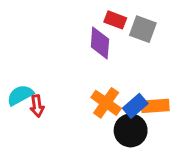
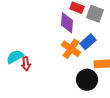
orange cross: (106, 103) -> (71, 49), moved
blue rectangle: (135, 106) -> (88, 42), moved

